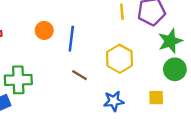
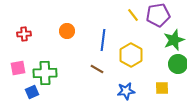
yellow line: (122, 12) -> (133, 15), turned -32
blue line: (71, 39) -> (103, 40), moved

